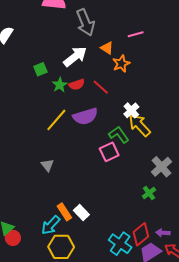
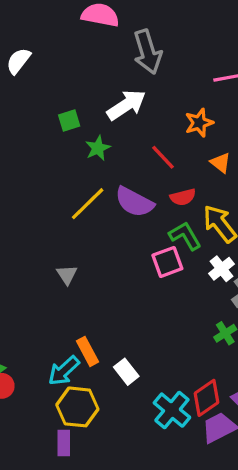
orange triangle: (107, 48) -> (221, 163), moved
red semicircle: (77, 85) -> (183, 197), moved
white cross: (131, 110) -> (221, 269), moved
purple semicircle: (85, 116) -> (134, 202), turned 40
white rectangle: (81, 212) -> (126, 372), moved

